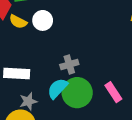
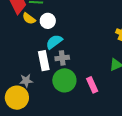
white rectangle: (17, 73) -> (44, 61), moved, turned 66
cyan semicircle: (57, 88) -> (54, 42), moved

